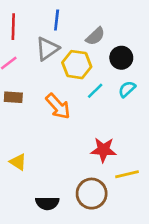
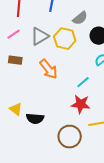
gray triangle: (47, 49) -> (40, 36), moved
cyan line: (95, 91) -> (83, 82), moved
black semicircle: (47, 203) -> (35, 119), moved

